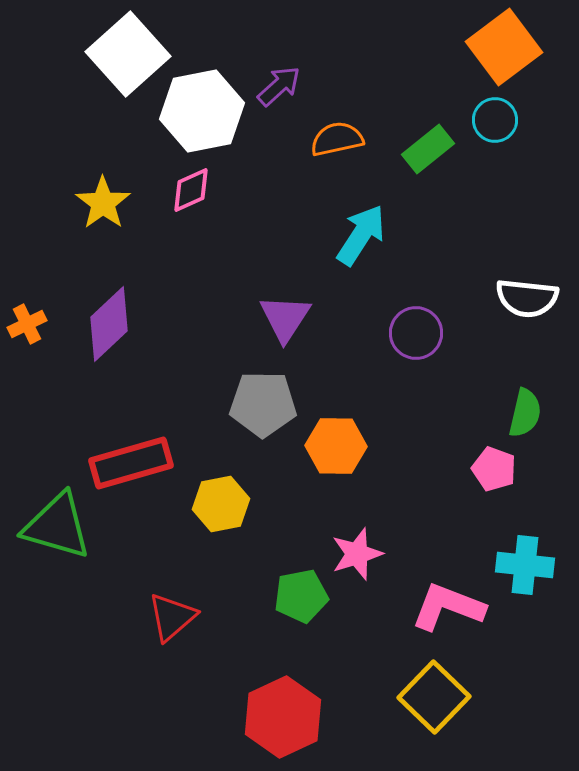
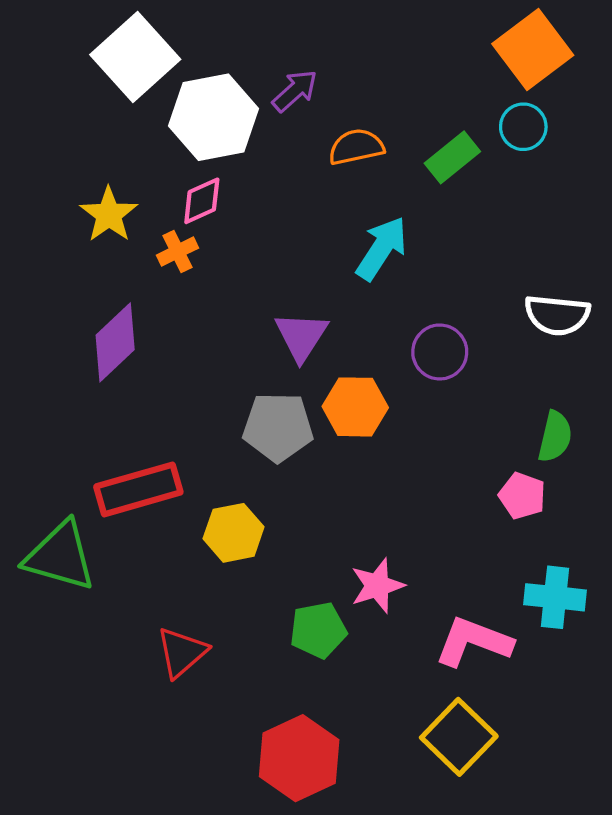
orange cross: (27, 324) -> (178, 252), moved
orange hexagon: (336, 446) -> (355, 407), moved

